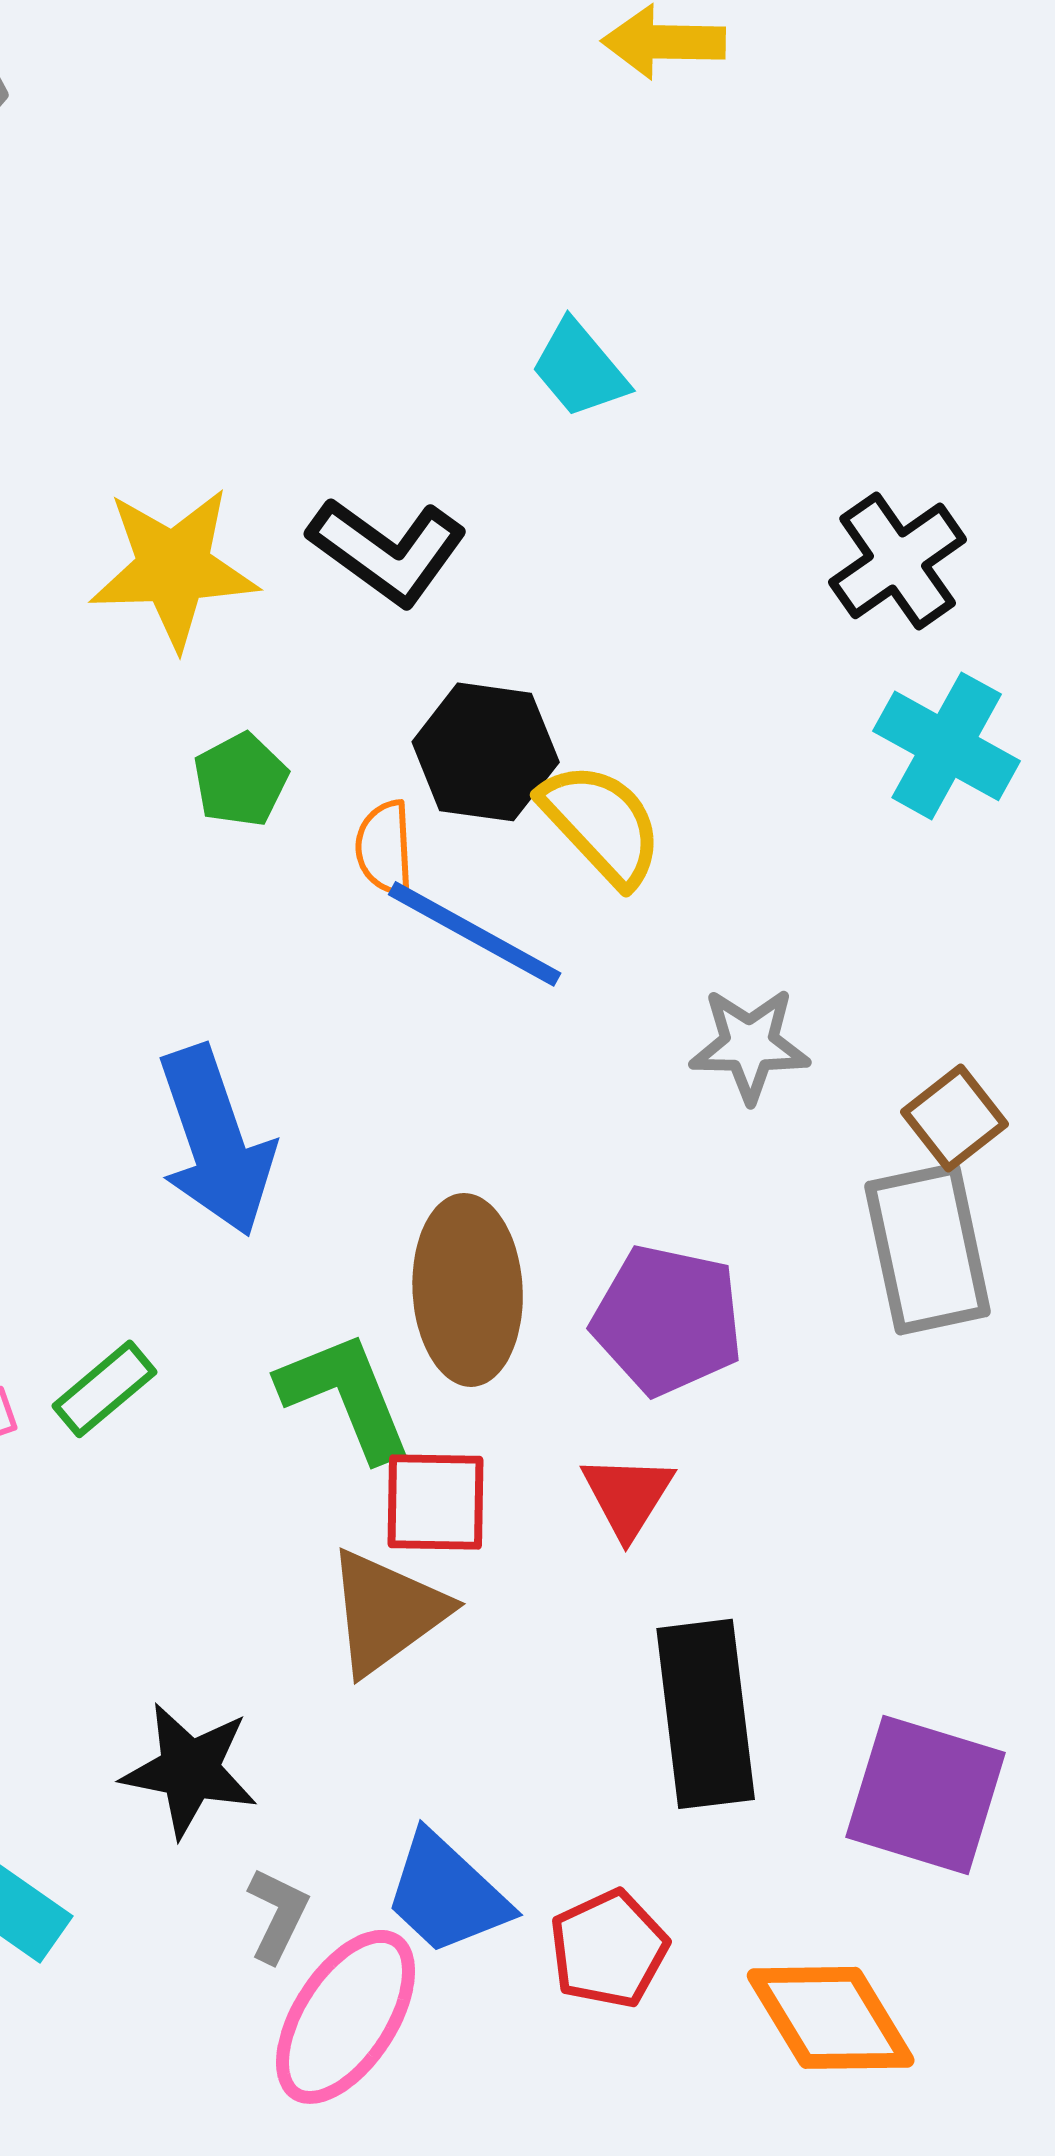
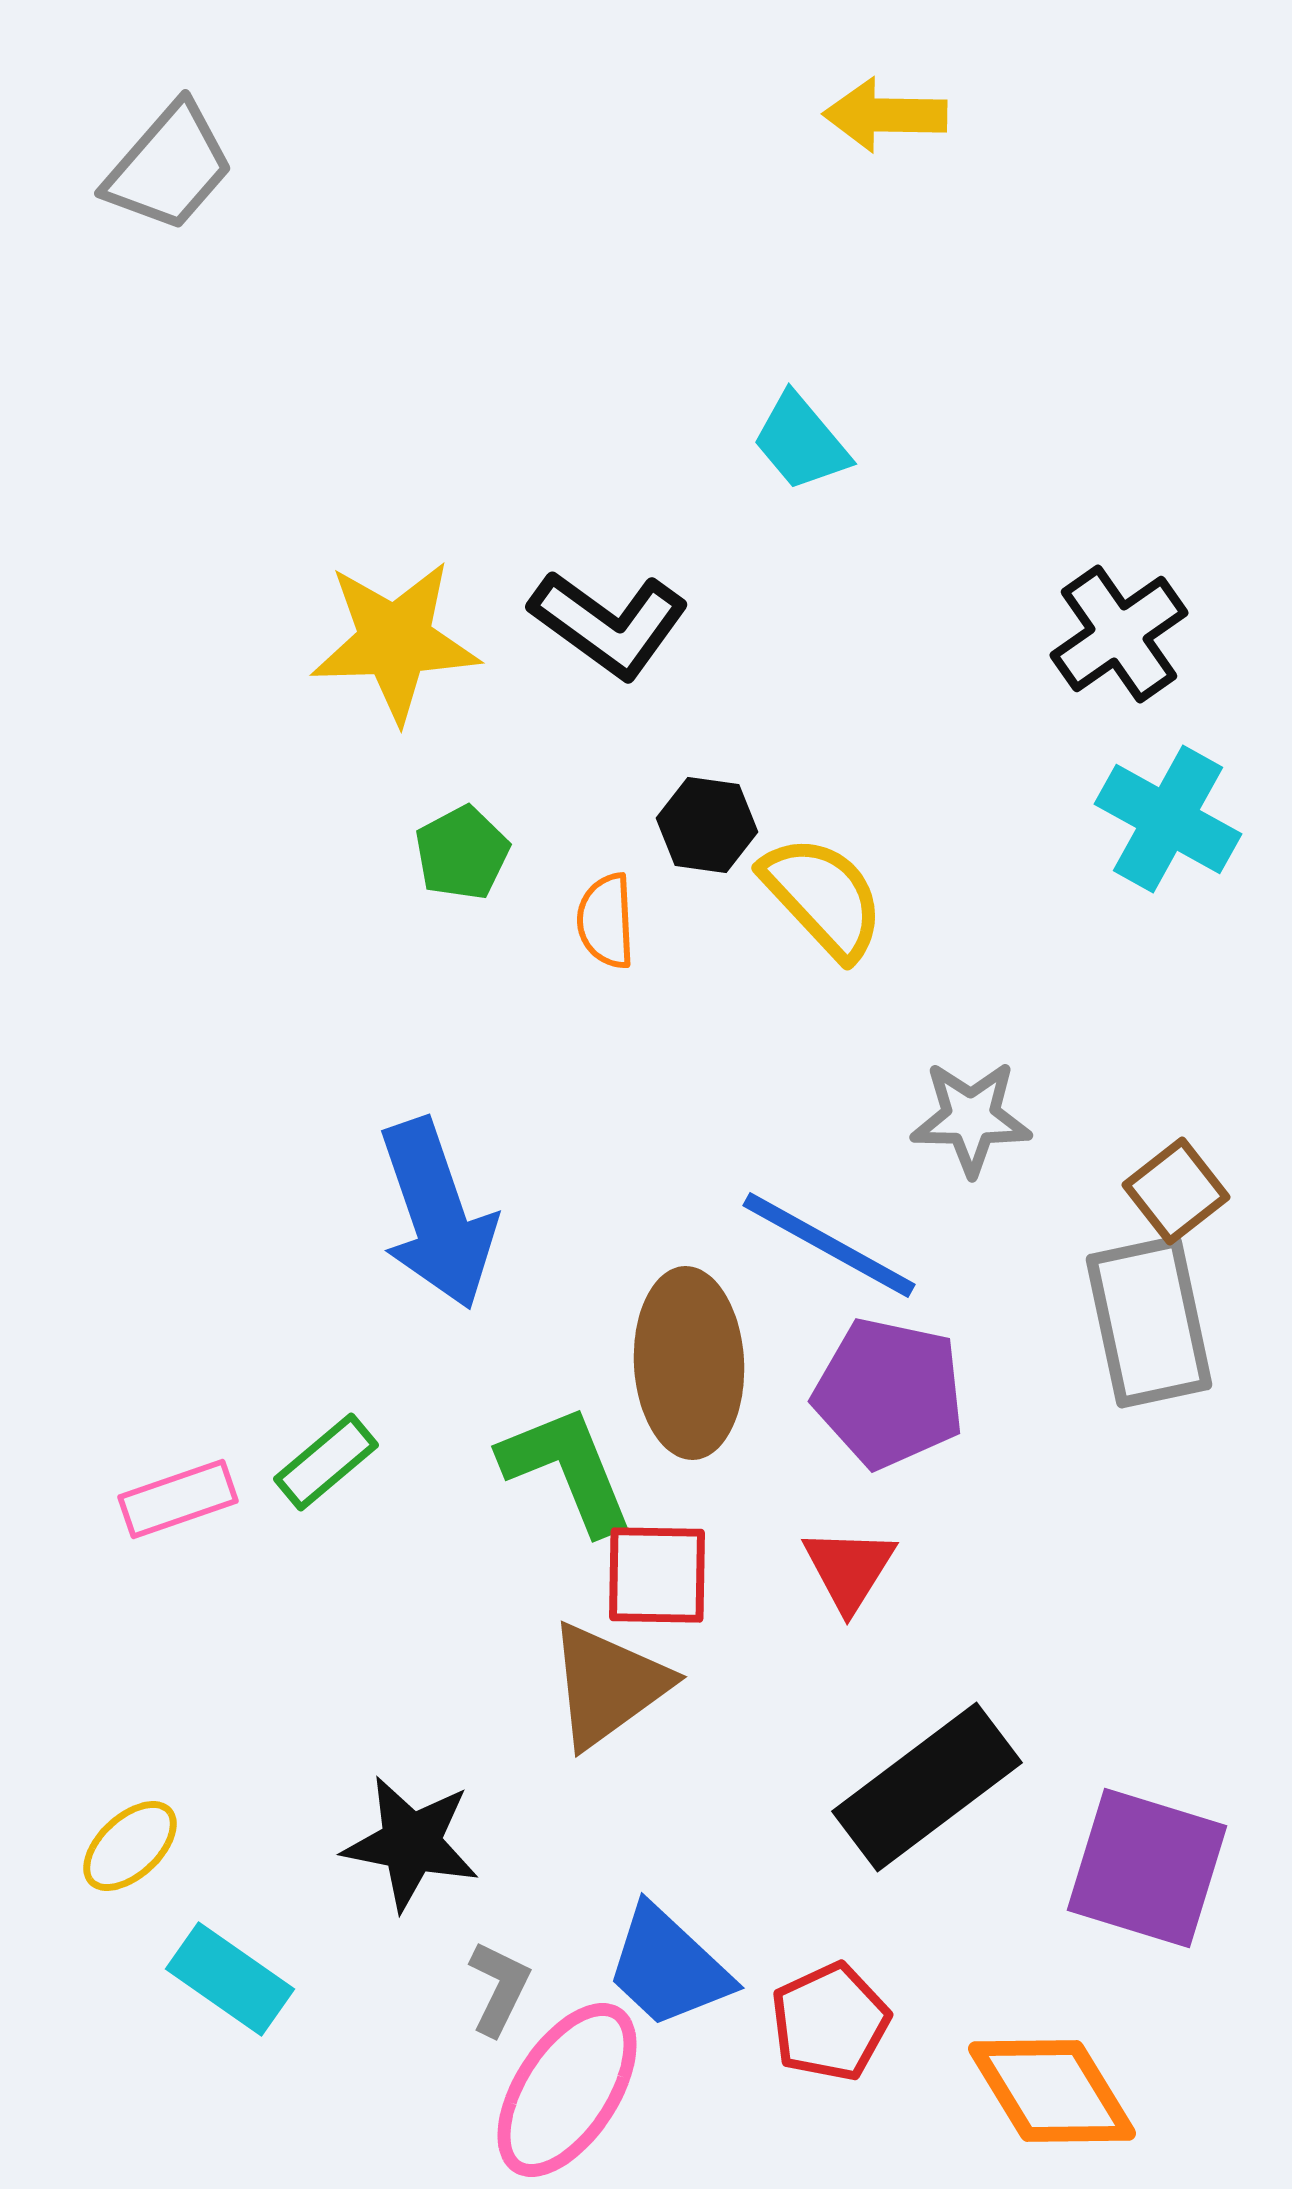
black hexagon: (486, 752) -> (707, 825), size x0.7
blue line: (475, 934) -> (829, 1245), moved
black rectangle: (706, 1714) -> (927, 1787), turned 60

